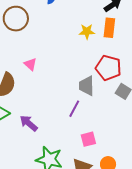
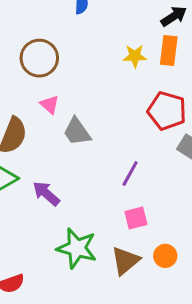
brown circle: (16, 19) -> (39, 58), moved
gray trapezoid: (87, 86) -> (77, 132), moved, turned -35
purple line: (74, 109) -> (130, 174), moved

